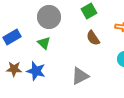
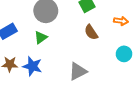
green triangle: (44, 43) -> (41, 37), turned 40

